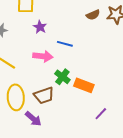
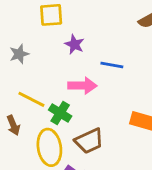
green cross: (62, 77) -> (60, 113), moved

